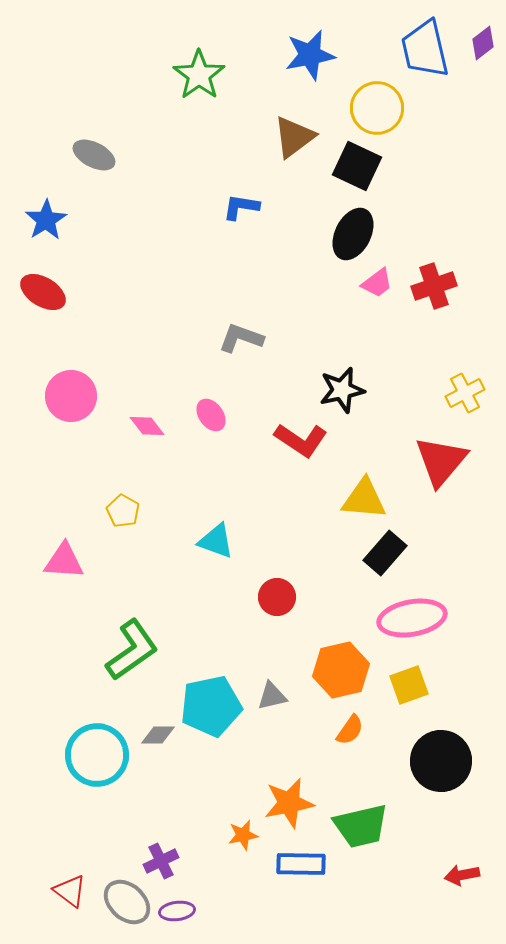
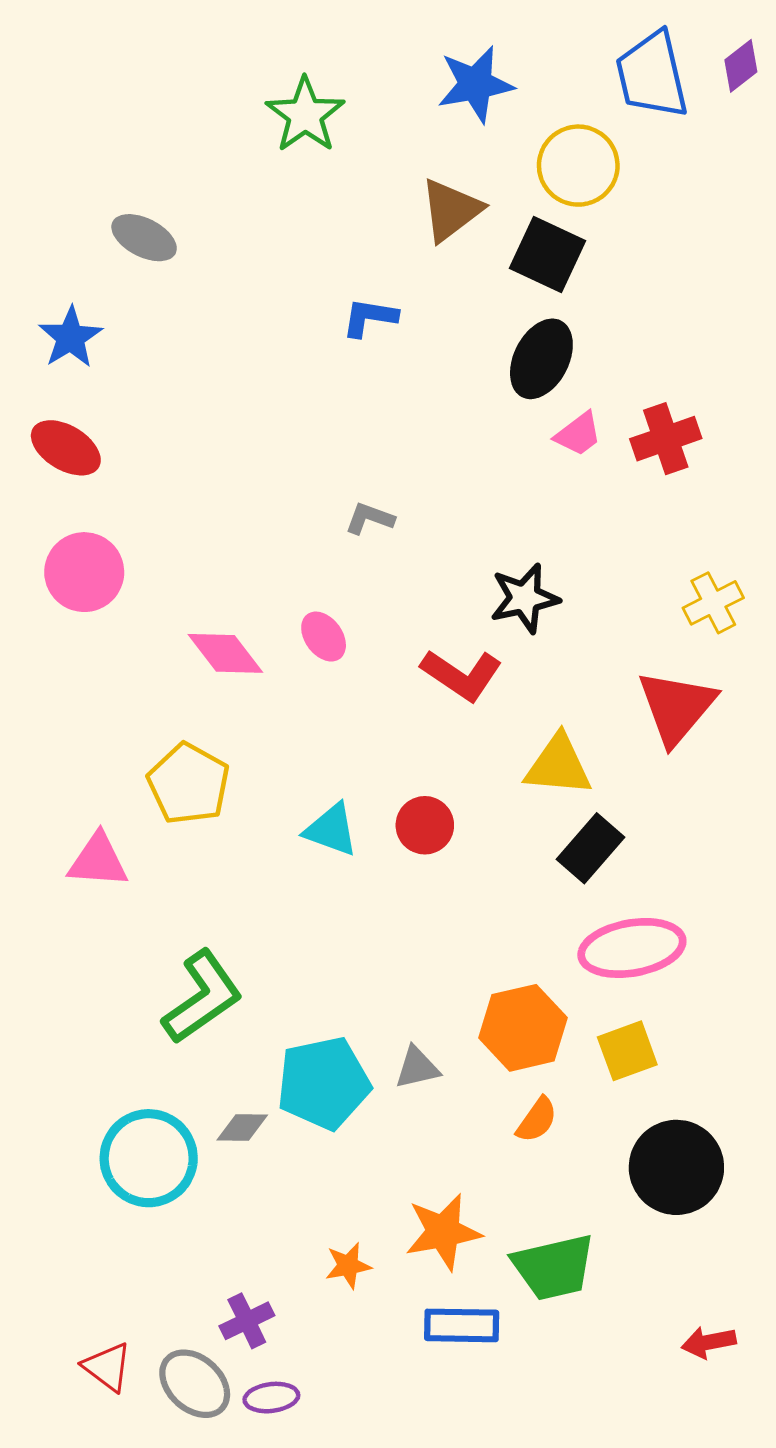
gray L-shape: (241, 338) -> (370, 518), size x0.7
pink circle: (71, 396) -> (84, 572), moved
pink diamond: (147, 426) -> (225, 653), size x1.4
yellow pentagon: (123, 511) -> (189, 784), size x1.6
red circle: (277, 597) -> (425, 825), moved
orange star: (243, 835) -> (348, 1266), moved

